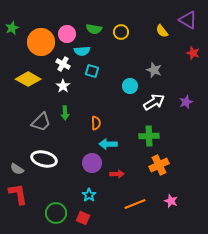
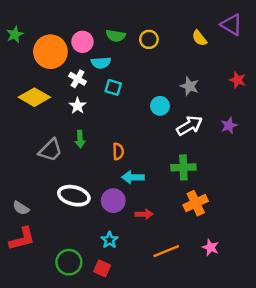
red star: (193, 53) -> (238, 80), moved
white ellipse: (44, 159) -> (74, 196), moved
red L-shape: (18, 194) -> (22, 239), turned 85

